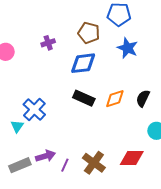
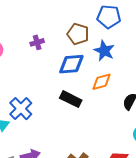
blue star: (128, 48) -> (104, 51), moved
orange diamond: (115, 99) -> (102, 82), moved

